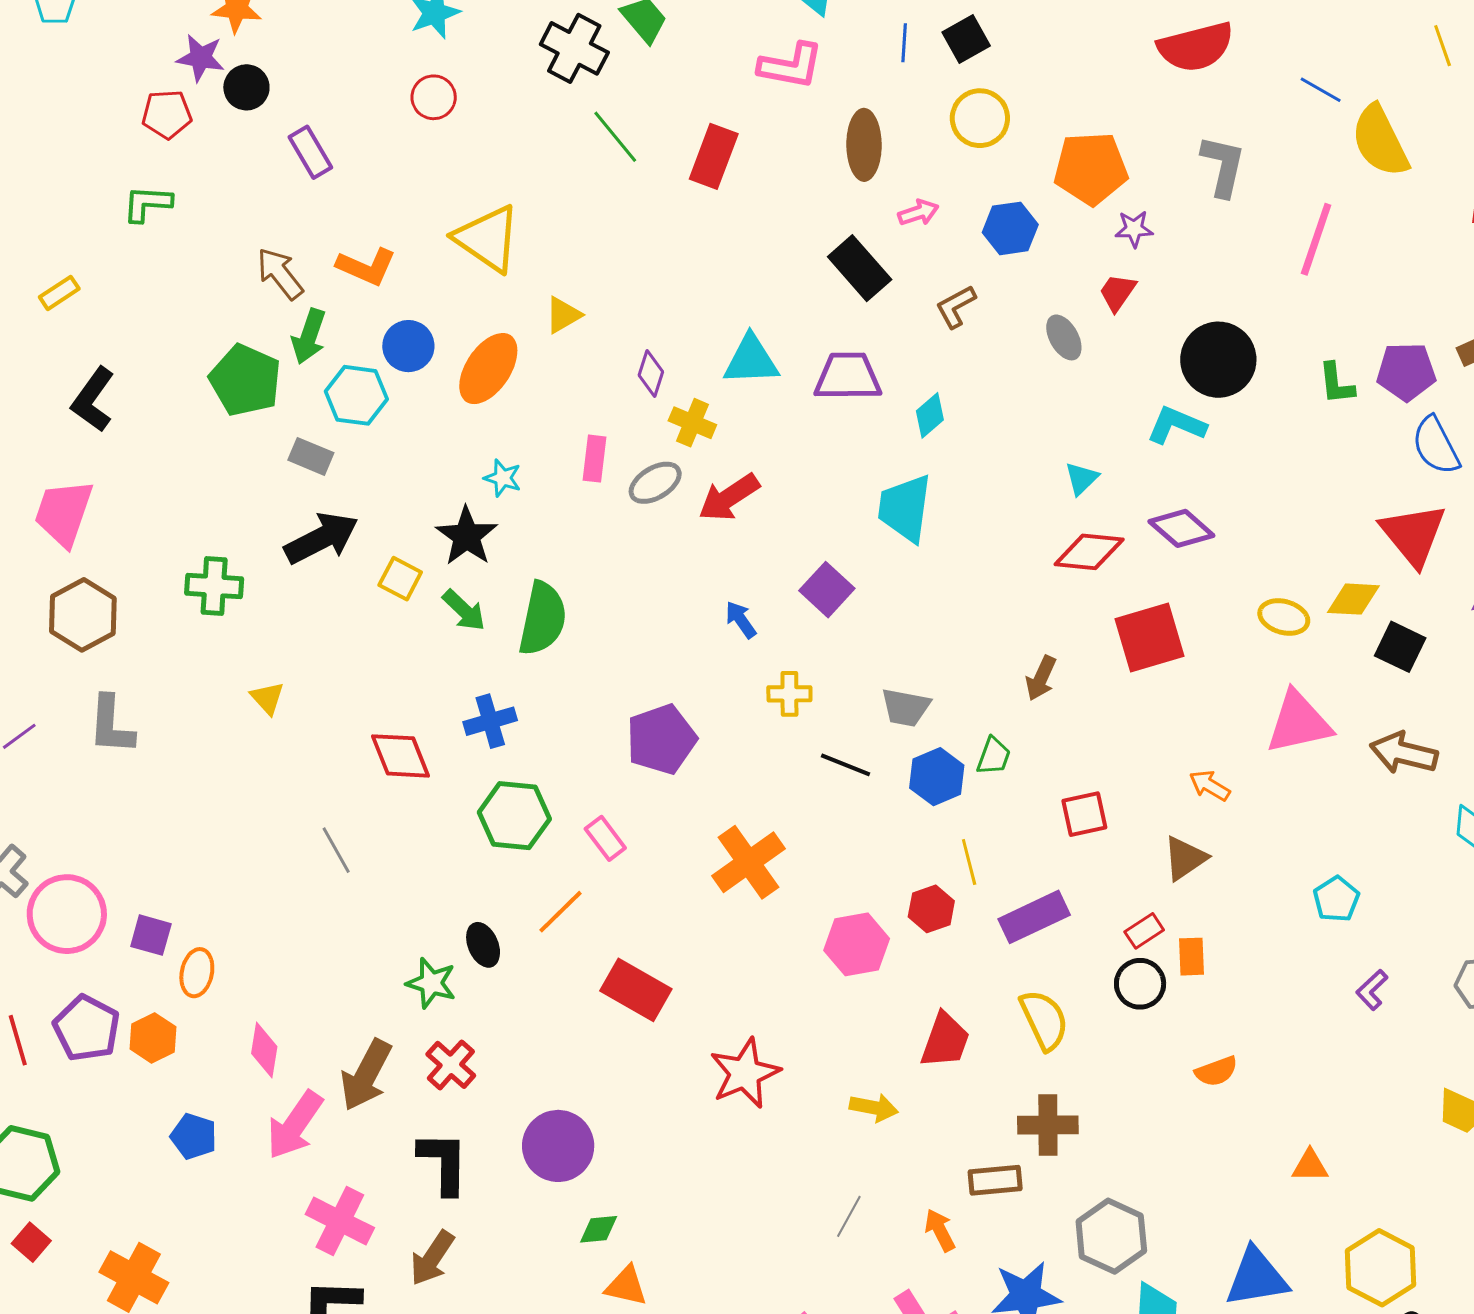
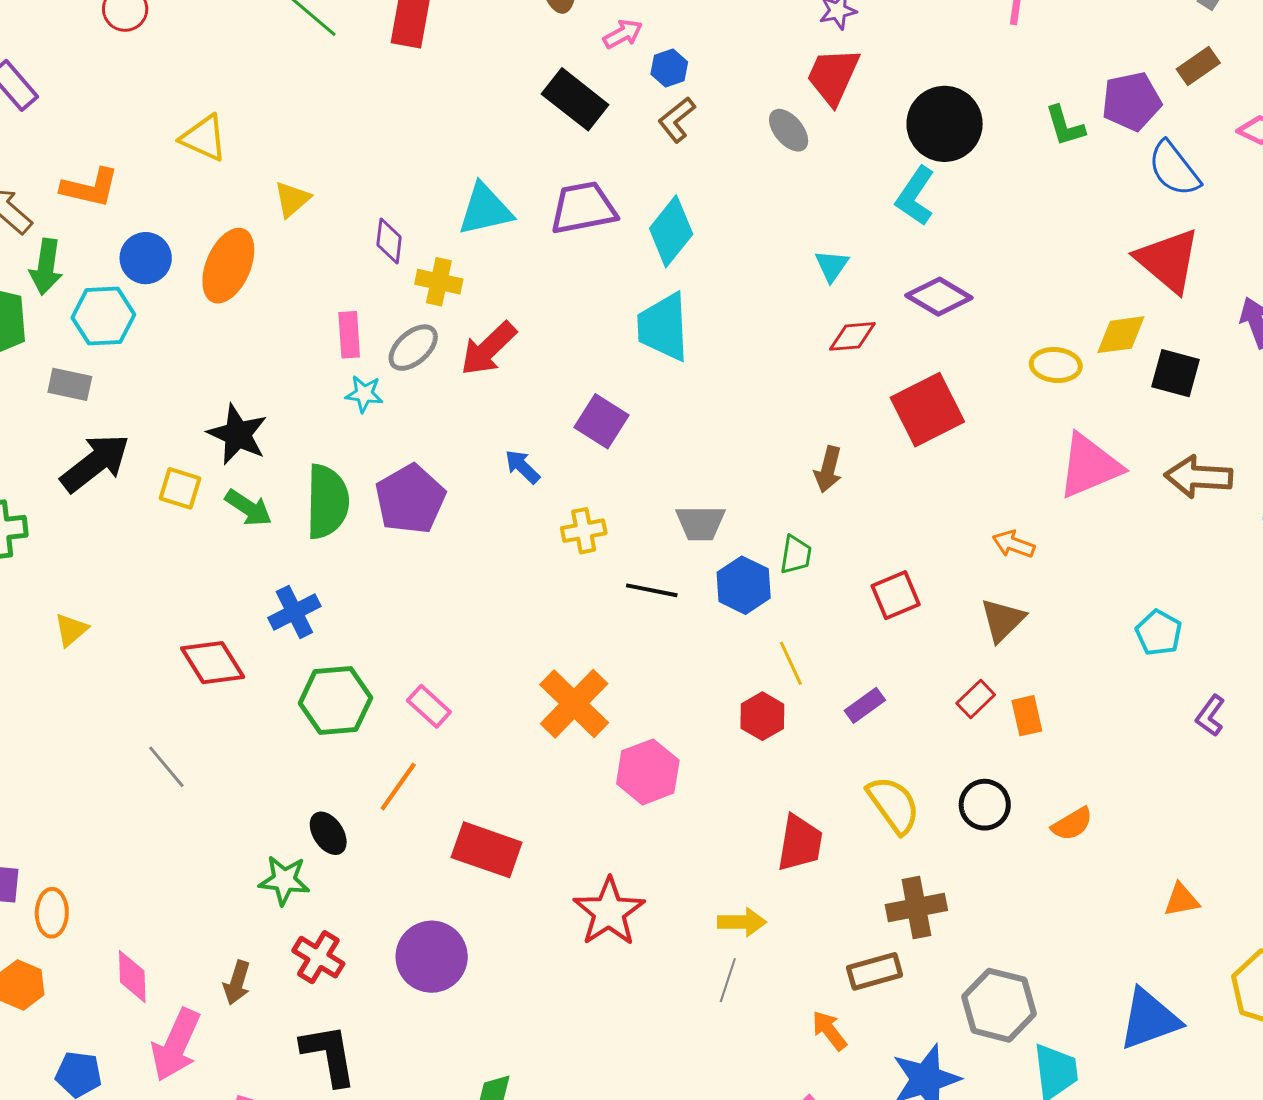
blue hexagon: (1010, 228) -> (669, 68), moved, size x0.7
yellow triangle: (487, 239) -> (204, 138), size x0.7
red trapezoid: (1118, 292) -> (833, 76), size x1.5
cyan diamond: (930, 415) -> (671, 231), size x1.5
cyan L-shape: (1176, 425) -> (915, 196), turned -68
cyan star: (503, 478) -> (364, 394), moved
red diamond: (1089, 552) -> (852, 336), size x0.7
yellow triangle: (267, 698) -> (71, 630), turned 42
purple pentagon: (661, 739) -> (410, 499), moved
purple rectangle: (1034, 917) -> (865, 705), size x0.6
pink hexagon: (857, 944) -> (648, 772), moved
black circle: (1140, 984) -> (985, 805), moved
brown arrow: (366, 1075) -> (237, 983), size x0.6
purple circle: (558, 1146) -> (432, 957), moved
gray line: (849, 1216) -> (728, 980), moved

